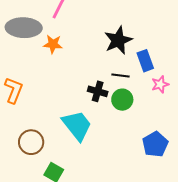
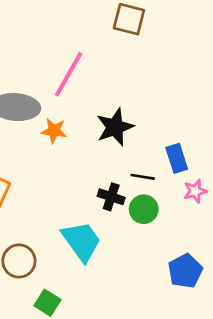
black star: (118, 40) -> (115, 127), moved

